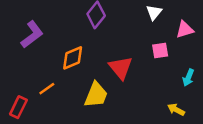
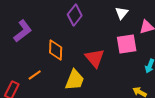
pink square: (160, 50) -> (127, 44), size x1.5
orange diamond: (73, 58) -> (56, 50), turned -65

